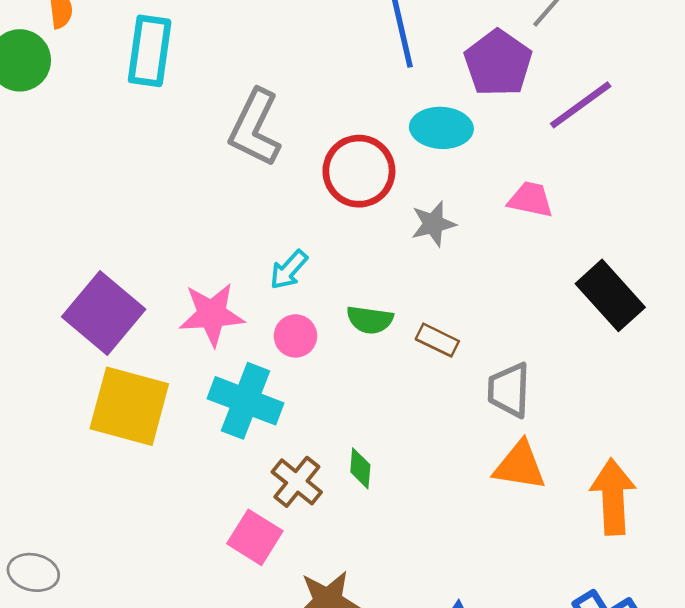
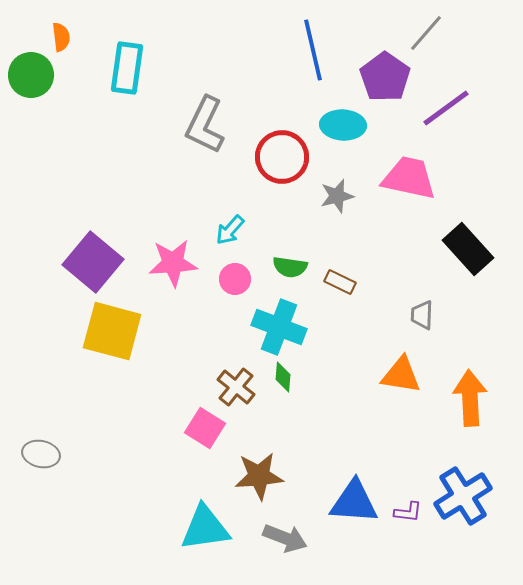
pink trapezoid: (531, 200) -> (409, 178), size x1.6
gray trapezoid: (509, 390) -> (422, 315), moved, size x0.7
cyan cross: (245, 401) -> (279, 327), moved

